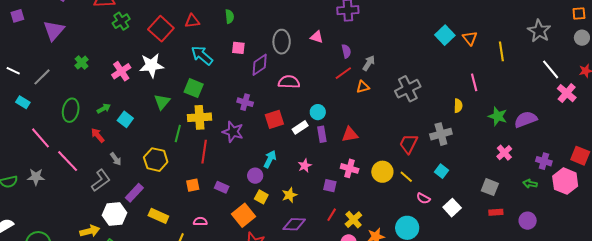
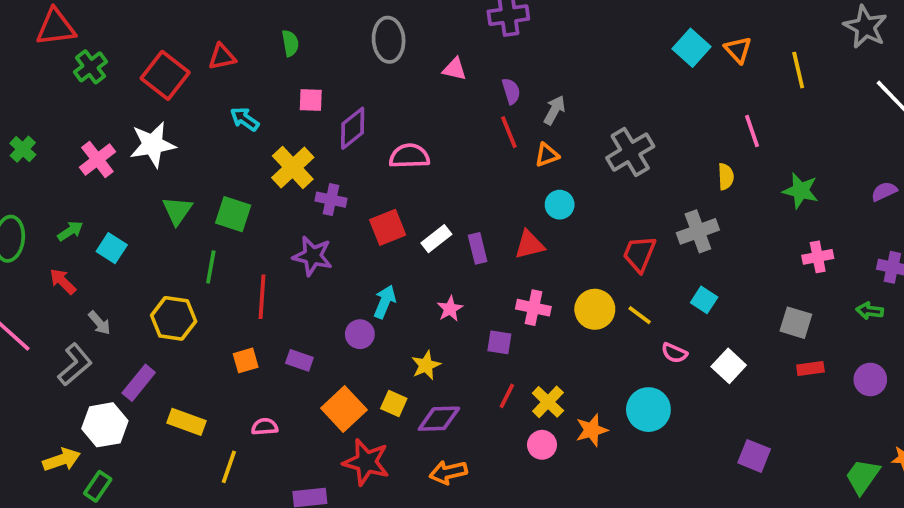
gray ellipse: (282, 42) -> (389, 40), moved
cyan arrow: (202, 55) -> (245, 119), size x0.7
red line: (343, 73) -> (509, 132), turned -72
green square: (194, 88) -> (233, 214), moved
cyan circle: (318, 112) -> (560, 205), moved
yellow cross: (199, 117) -> (293, 168), moved, turned -35
purple semicircle: (526, 119) -> (884, 191), moved, size x0.6
pink cross: (504, 153) -> (818, 257), turned 35
yellow square: (261, 197) -> (394, 404), moved

